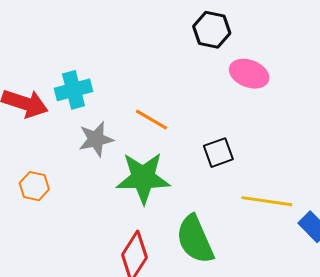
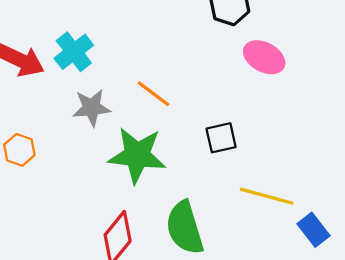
cyan cross: (73, 90) -> (74, 52), turned -30

